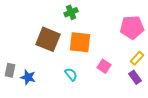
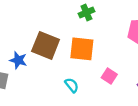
green cross: (71, 12) -> (86, 12), moved
blue star: (28, 77) -> (18, 60), moved

